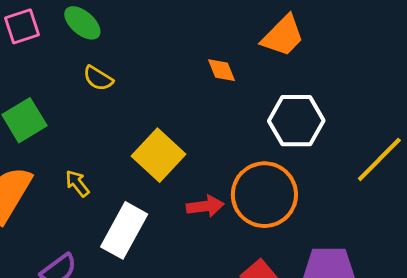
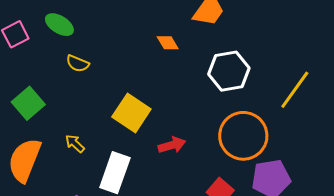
orange circle: (264, 195) -> (243, 136), moved

